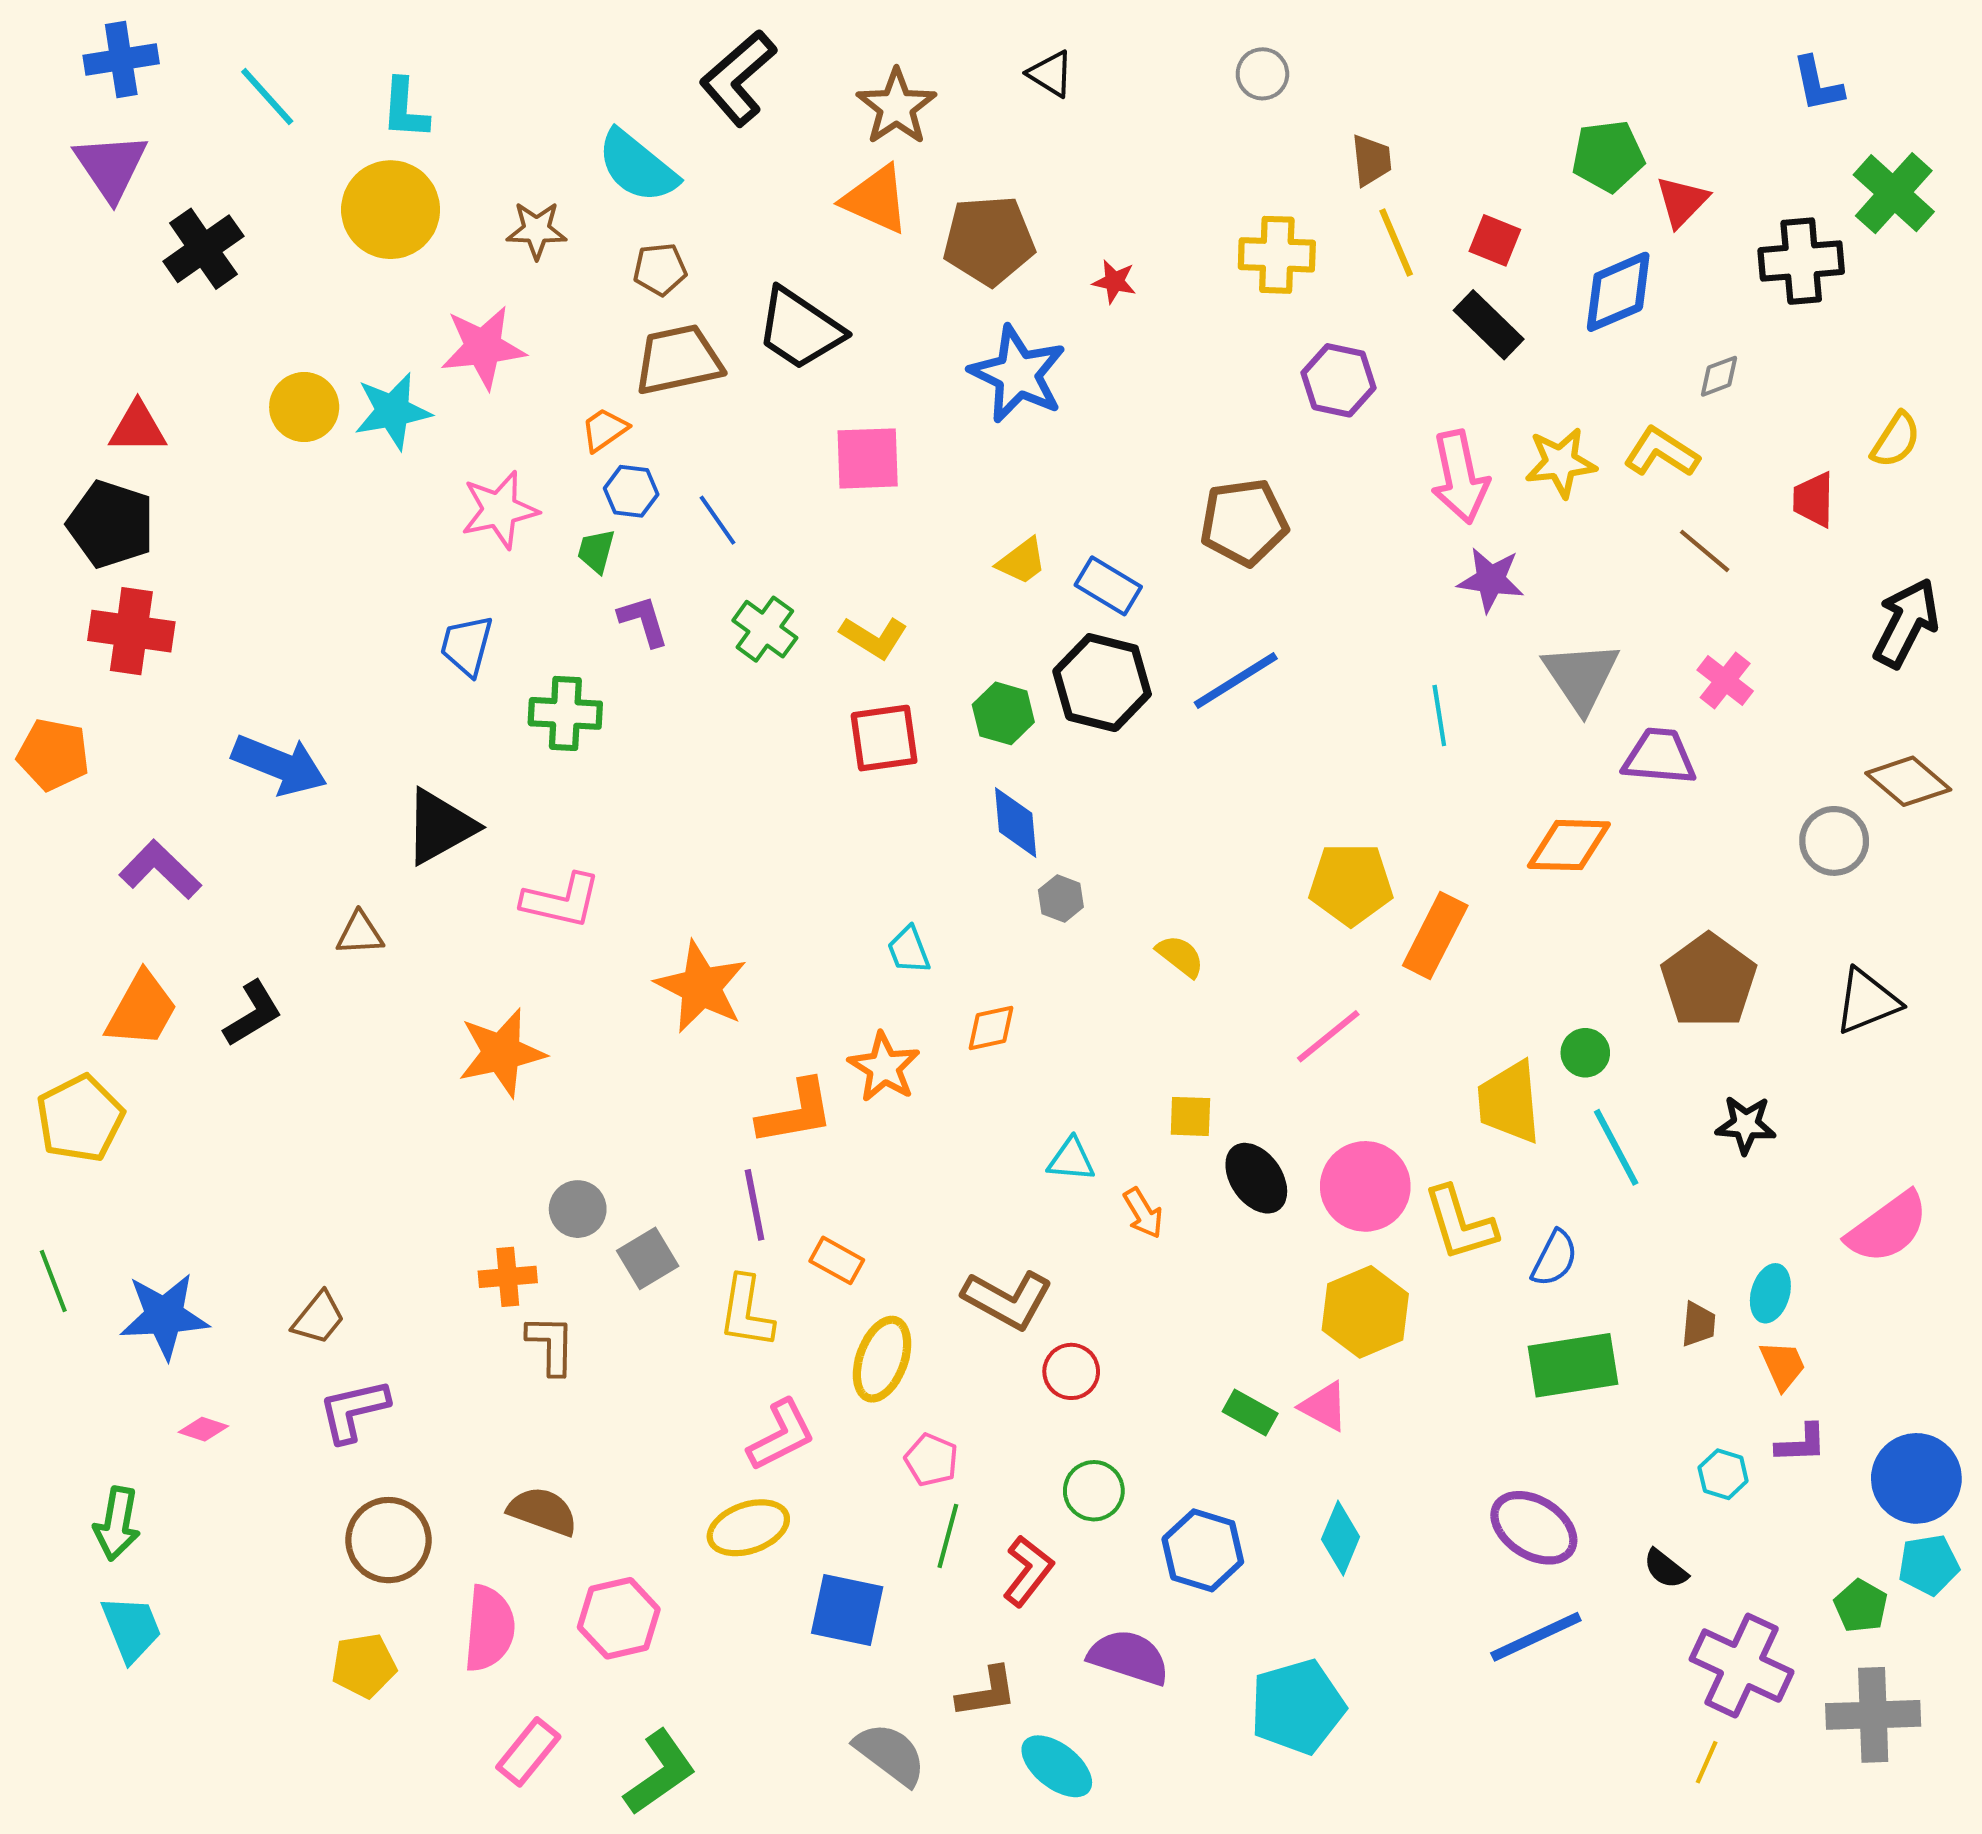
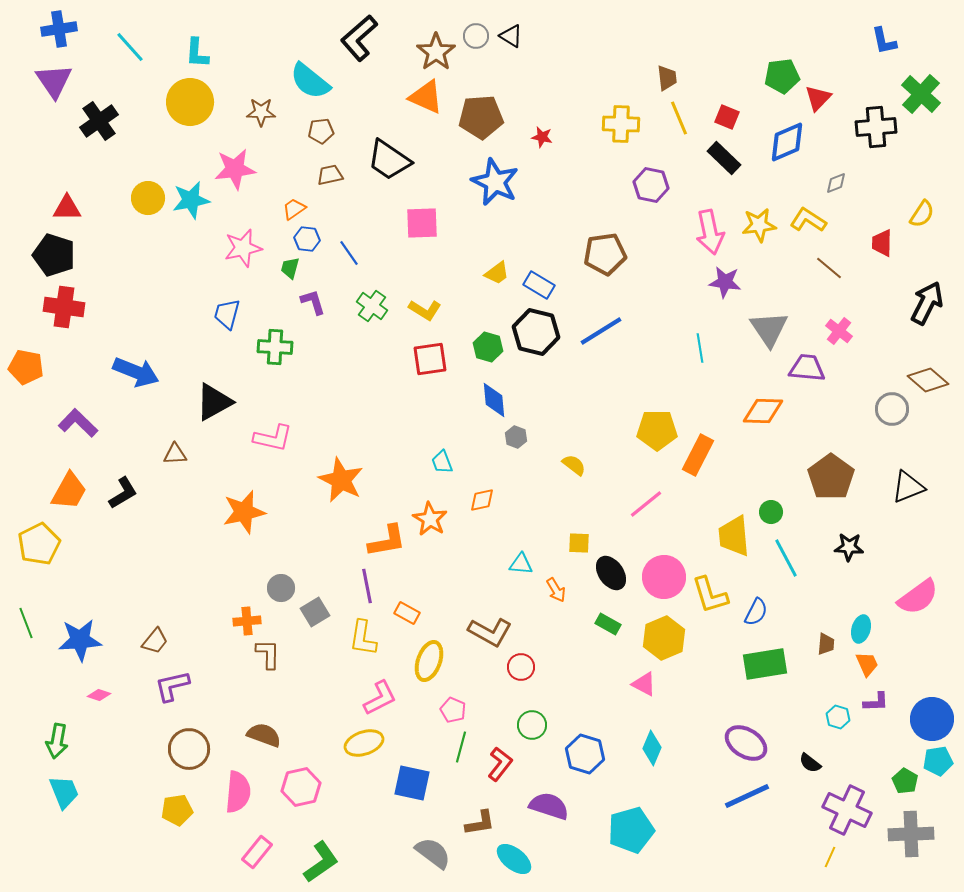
gray circle: (1262, 74) -> (476, 36), moved
brown trapezoid: (678, 360) -> (330, 175), size x0.6
green rectangle: (1250, 1413) -> (608, 624), moved

